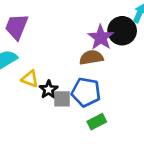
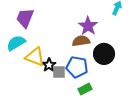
black circle: (122, 31) -> (104, 54), moved
yellow triangle: (30, 79) -> (35, 57), size x1.5

